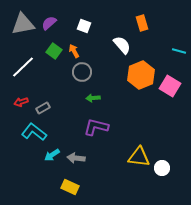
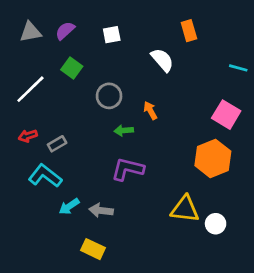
gray triangle: (23, 24) -> (30, 32), size x0.7
white square: (84, 26) -> (112, 35), turned -32
orange arrow: (74, 51) -> (150, 111), moved
orange hexagon: (141, 75) -> (213, 158), moved

